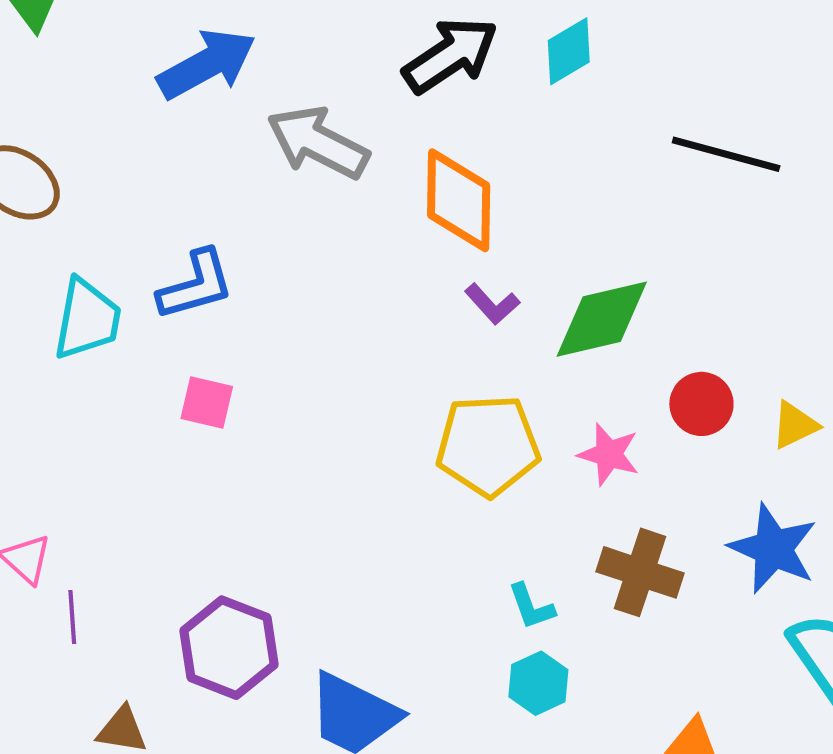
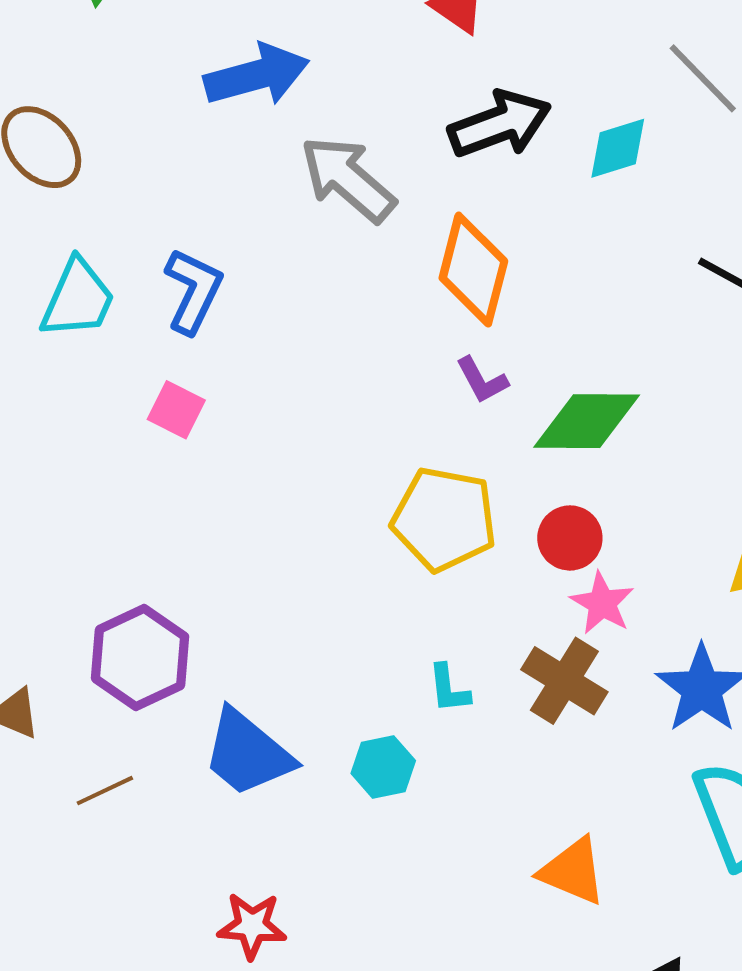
blue L-shape: (196, 285) -> (193, 291), turned -62
red circle: (701, 404) -> (570, 538), moved
pink star: (609, 454) -> (602, 603), moved
cyan hexagon: (538, 683) -> (383, 767), moved

